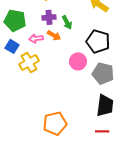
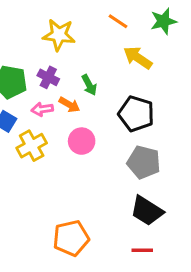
purple cross: (49, 17) -> (48, 77), moved, turned 32
pink circle: (78, 61) -> (82, 141), moved
black trapezoid: (105, 105) -> (147, 211), turned 115

